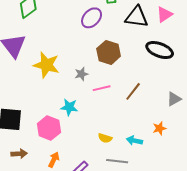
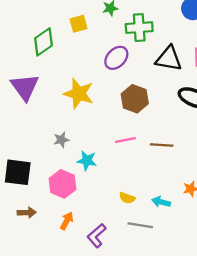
yellow star: (46, 65) -> (79, 94), moved
gray star: (81, 74) -> (61, 140), moved
brown line: (133, 91) -> (162, 145), turned 54

